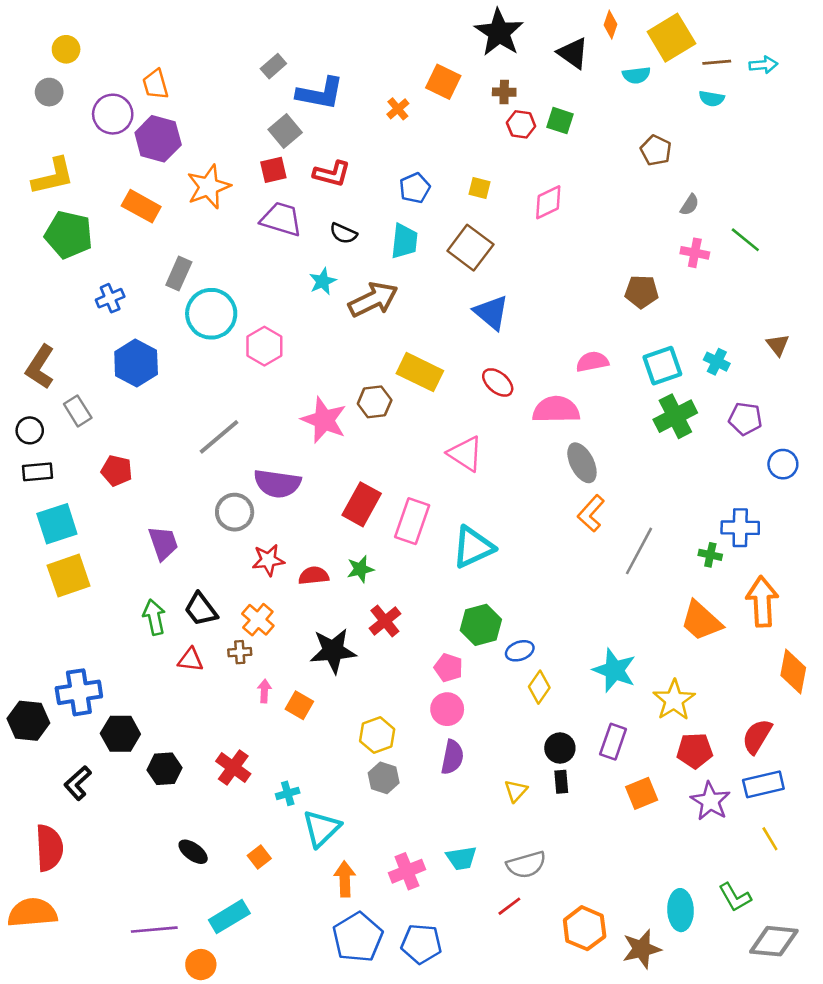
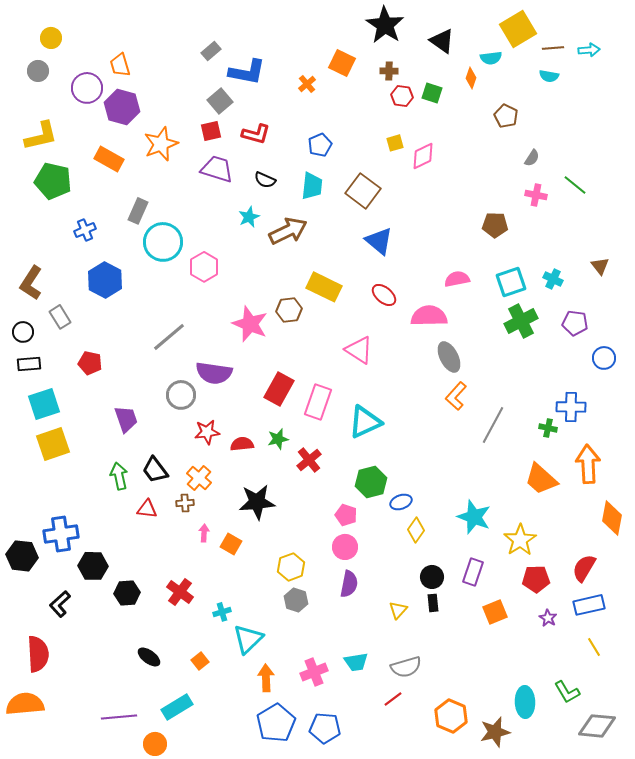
orange diamond: (610, 25) -> (471, 78), moved
yellow square: (480, 188) -> (395, 143), moved, turned -30
red cross: (385, 621) -> (309, 460), moved
purple star: (710, 801) -> (548, 618), size x0.6

